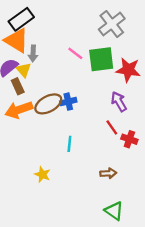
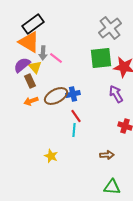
pink line: (75, 53) -> (56, 58), moved
orange arrow: (19, 110) -> (31, 101), size x0.6
red line: (112, 127) -> (76, 116), moved
green triangle: (114, 211) -> (112, 187), turned -30

